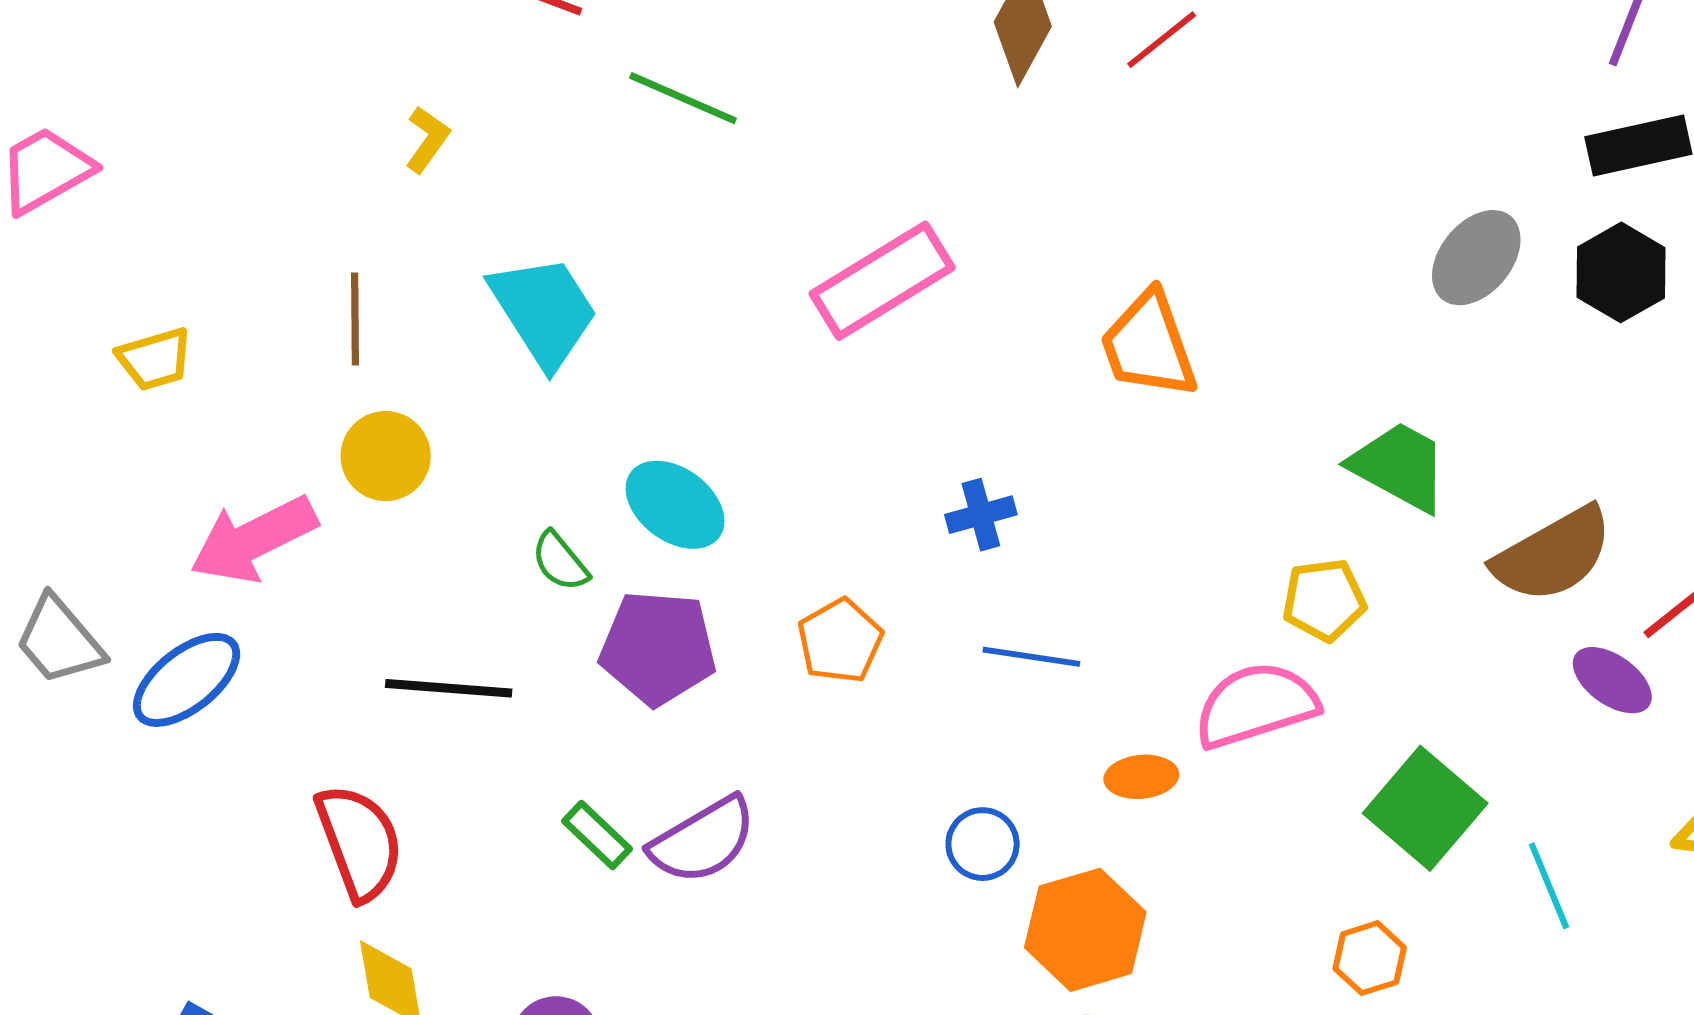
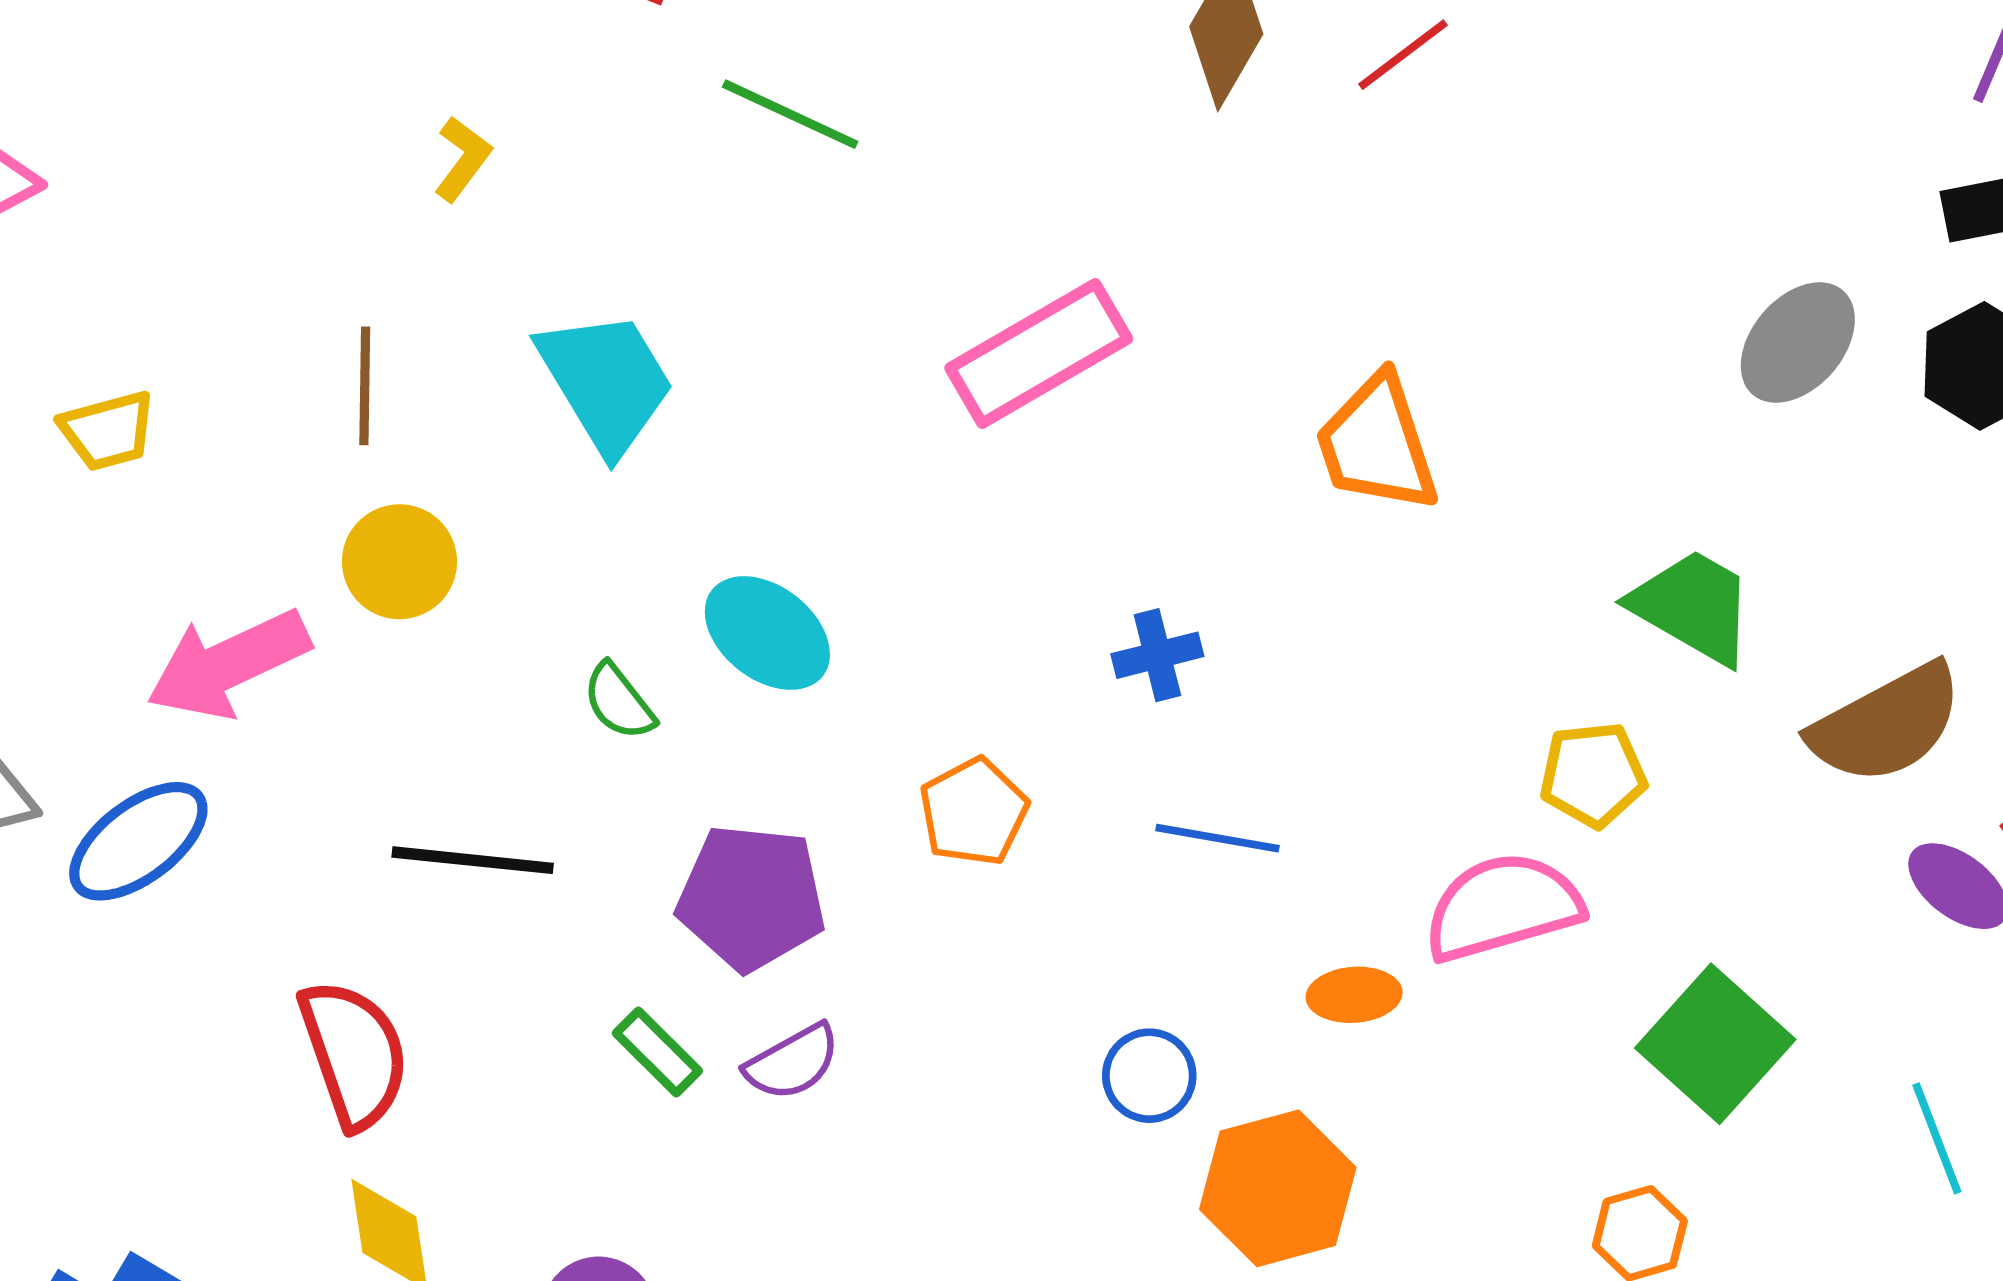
purple pentagon: (658, 648) -> (751, 897), moved
purple semicircle: (703, 840) -> (792, 1062), size x0.7
cyan line: (1549, 886) -> (1937, 1138), moved

